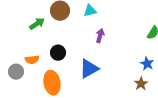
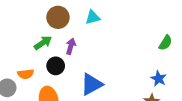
green arrow: (37, 24) -> (43, 43), moved
purple arrow: (100, 36) -> (71, 46), moved

